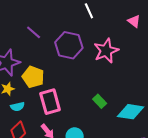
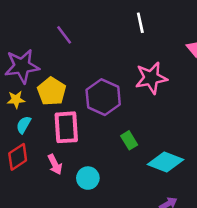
purple hexagon: (69, 45) -> (103, 97), moved
cyan semicircle: (17, 107) -> (24, 125), turned 120

